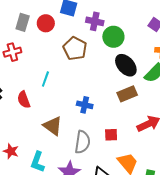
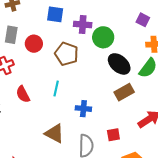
red circle: (46, 23) -> (34, 44), moved
cyan line: (45, 79) -> (56, 89), moved
red semicircle: (24, 100) -> (23, 94), moved

